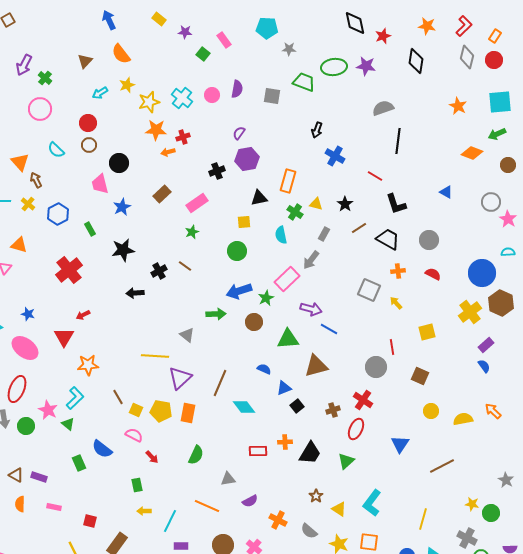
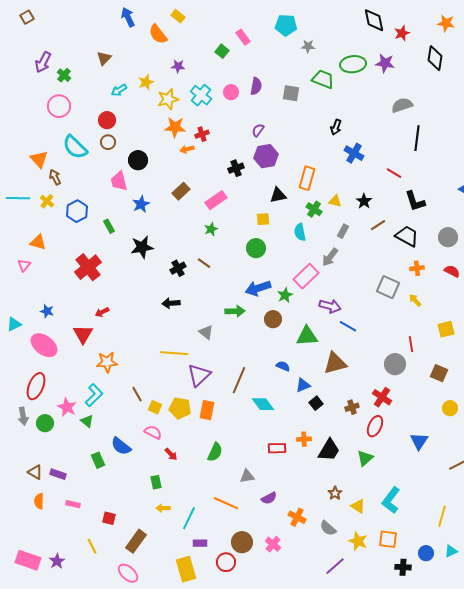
purple star: (185, 32) -> (178, 66), moved
orange semicircle: (121, 54) -> (158, 34), moved
cyan semicircle: (56, 150) -> (75, 147), size x1.5
black arrow: (135, 293) -> (171, 303), moved

